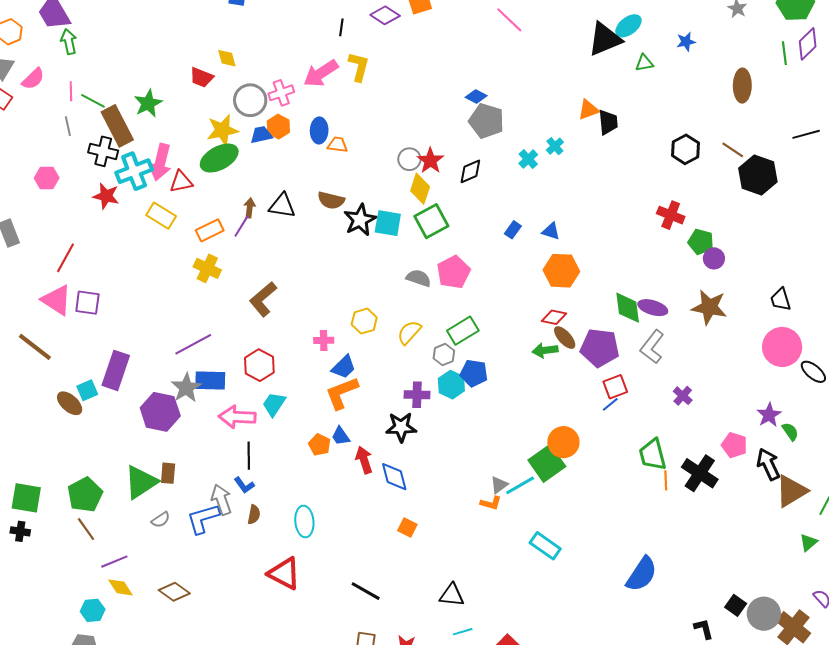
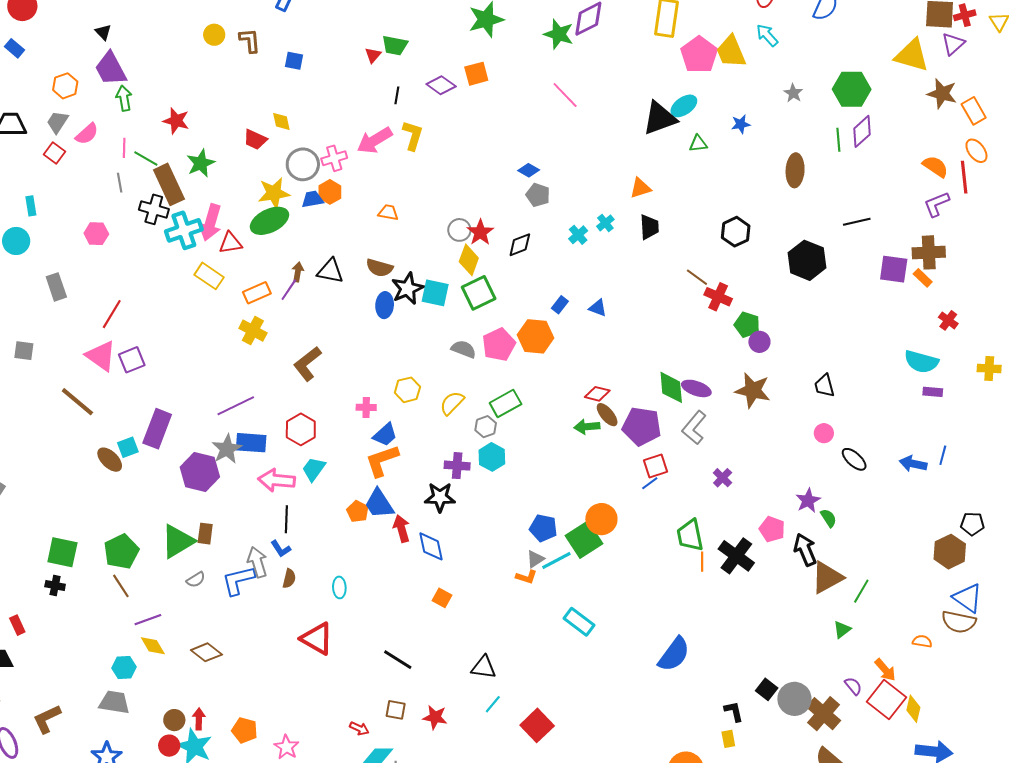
gray pentagon: (486, 121) -> (538, 195), size x0.7
black trapezoid: (608, 122) -> (649, 227), moved
blue ellipse: (319, 130) -> (385, 305), moved
brown line: (733, 150) -> (697, 277), moved
red star: (106, 196) -> (176, 121), moved
orange hexagon: (561, 271) -> (536, 336), moved
purple square: (87, 303) -> (132, 360), turned -32
pink circle: (782, 347) -> (824, 433), size x0.5
blue pentagon: (474, 373) -> (543, 528), moved
blue trapezoid: (341, 436) -> (379, 504), size x1.6
cyan ellipse: (304, 521) -> (339, 587), size x0.7
cyan line: (463, 632) -> (493, 704), turned -36

